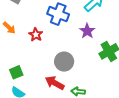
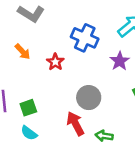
red arrow: (55, 83) -> (75, 124), turned 30

